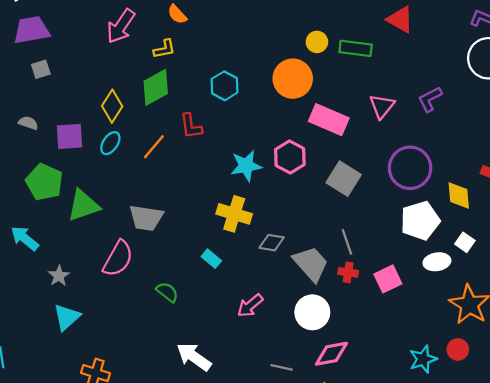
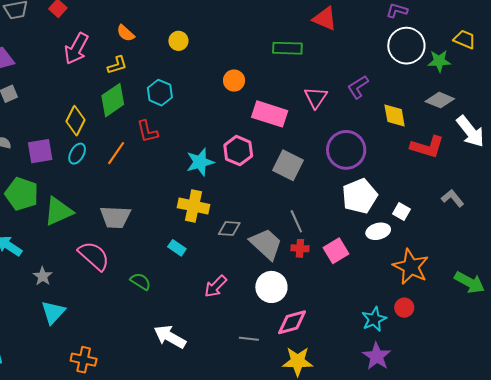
yellow circle: (317, 42) -> (178, 41), moved
orange circle: (293, 79) -> (234, 81), size x0.6
cyan hexagon: (224, 86) -> (160, 93), moved
yellow diamond: (459, 196) -> (395, 115), moved
pink semicircle: (118, 259) -> (94, 256), turned -72

